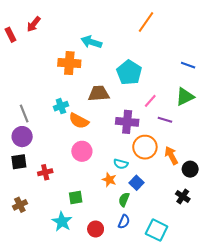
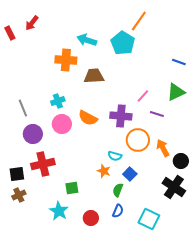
cyan pentagon: (129, 72) -> (123, 43), moved
brown trapezoid: (99, 93) -> (94, 76), moved
orange semicircle: (79, 121) -> (88, 118), moved
purple circle: (22, 137) -> (33, 134), moved
pink circle: (82, 151) -> (62, 124), moved
black square: (19, 162) -> (17, 174), moved
red cross: (45, 172) -> (43, 164), size x1.6
black cross: (183, 196) -> (174, 187), size x1.6

